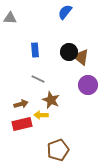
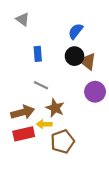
blue semicircle: (65, 12) -> (76, 31), moved
gray triangle: (10, 18) -> (23, 19), moved, turned 32
brown arrow: (21, 104) -> (23, 112), size x1.5
brown pentagon: (58, 150) -> (63, 141), moved

